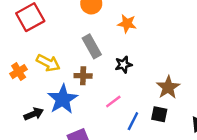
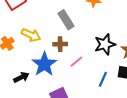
black star: (123, 65) -> (105, 44), moved, size x1.5
pink line: (113, 102) -> (76, 62), moved

